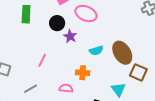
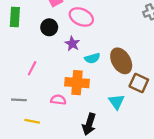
purple star: (70, 36) -> (72, 44), moved
orange cross: (83, 73) -> (77, 83), size x1.5
gray line: (30, 89) -> (19, 100), turned 32

